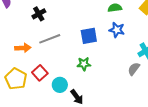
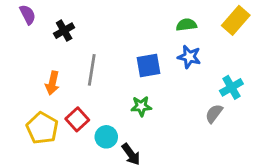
black cross: (39, 14) -> (64, 31), moved
gray line: (50, 39) -> (92, 70), turned -60
orange arrow: (23, 48) -> (52, 83), turned 105

